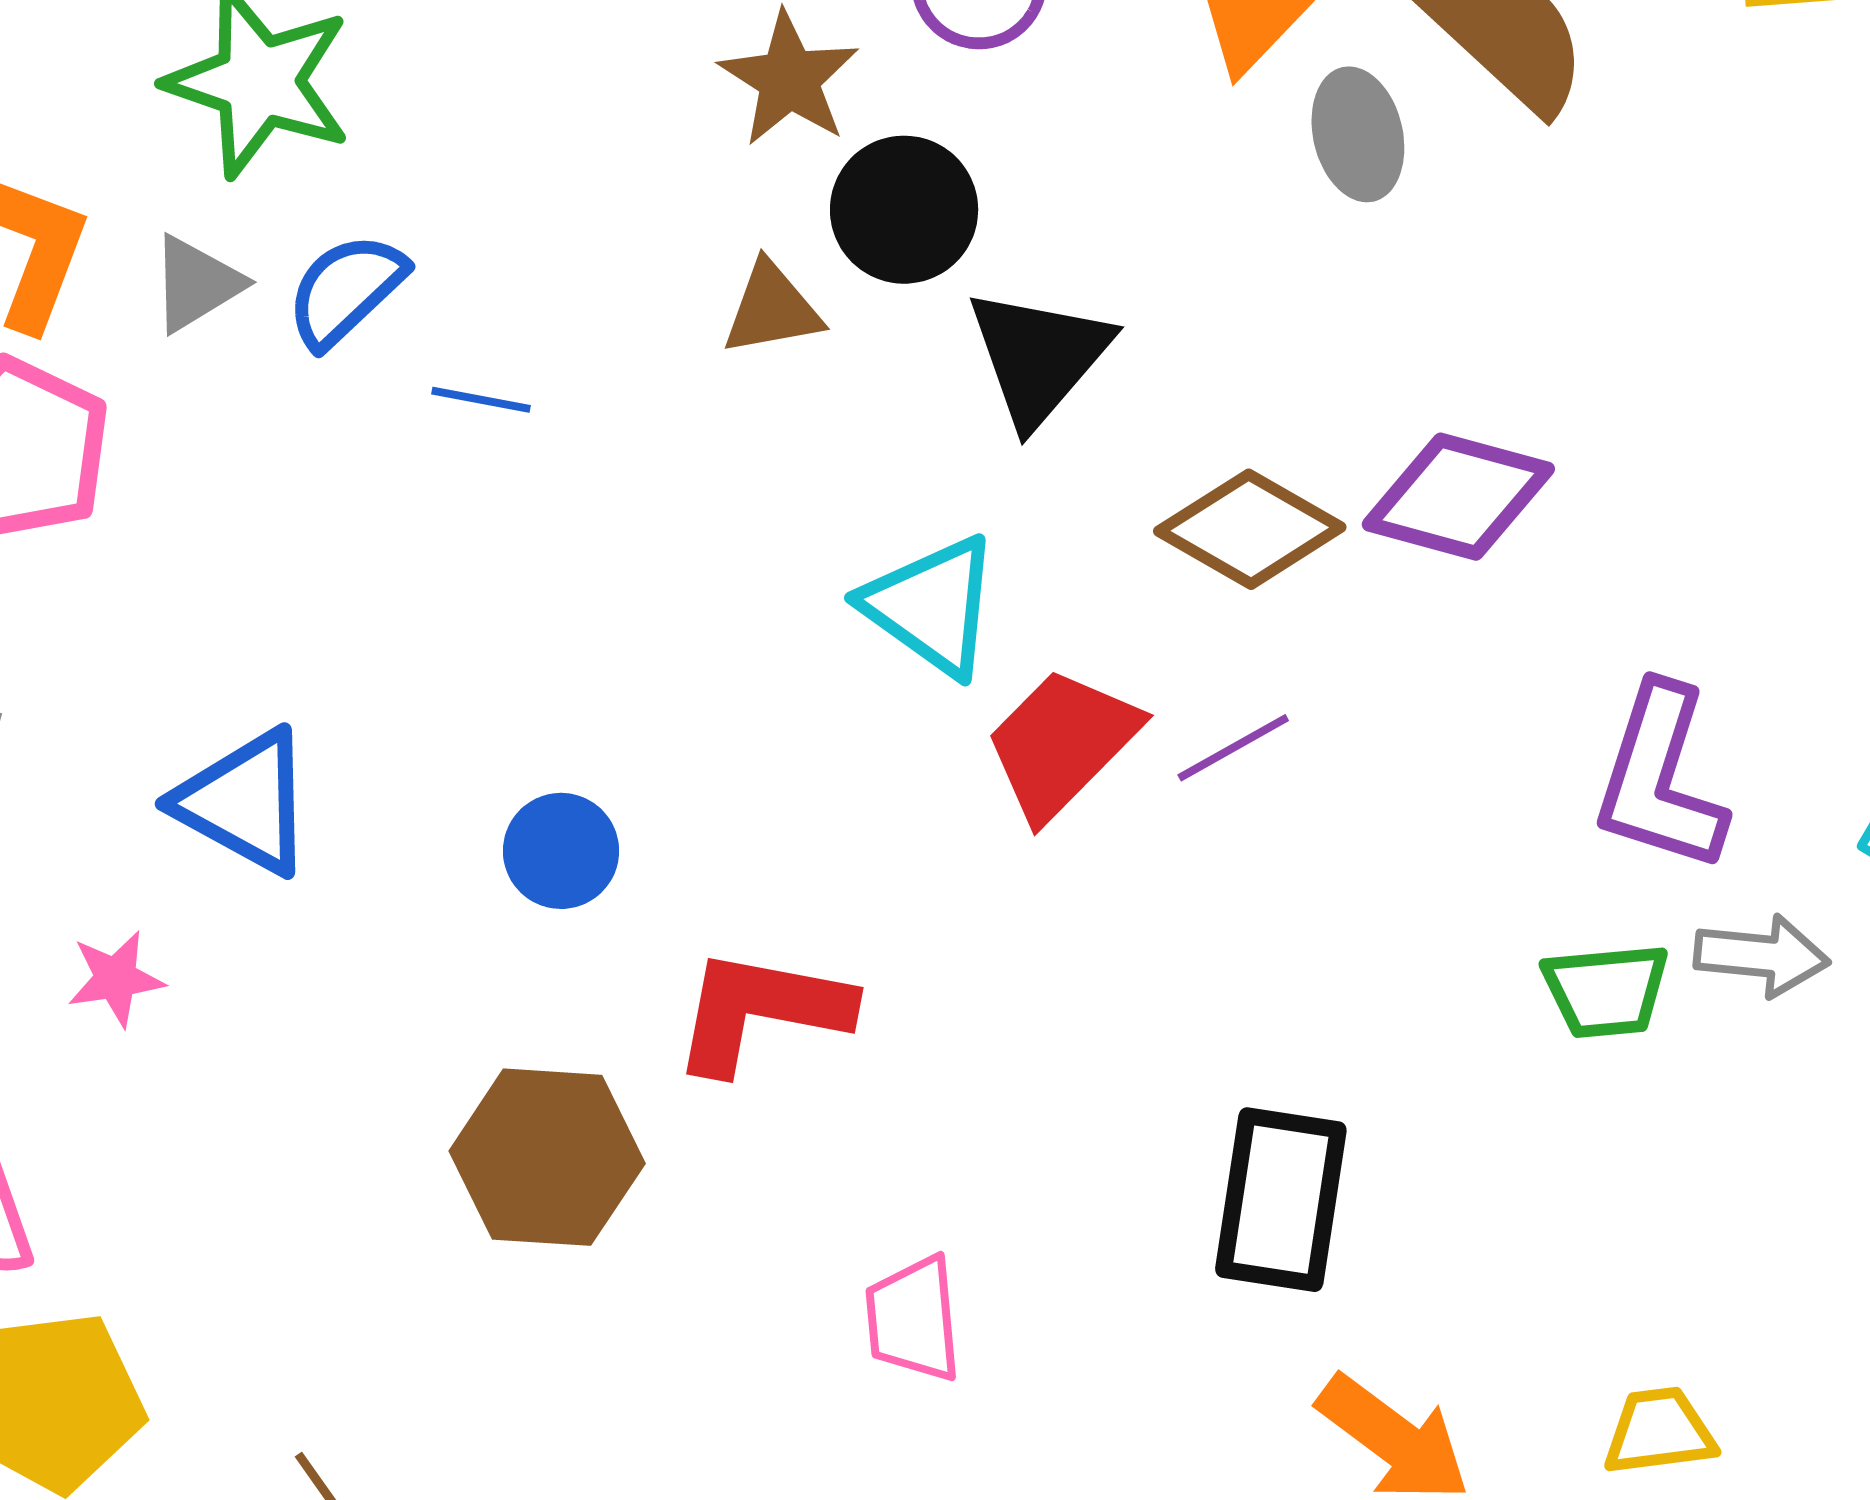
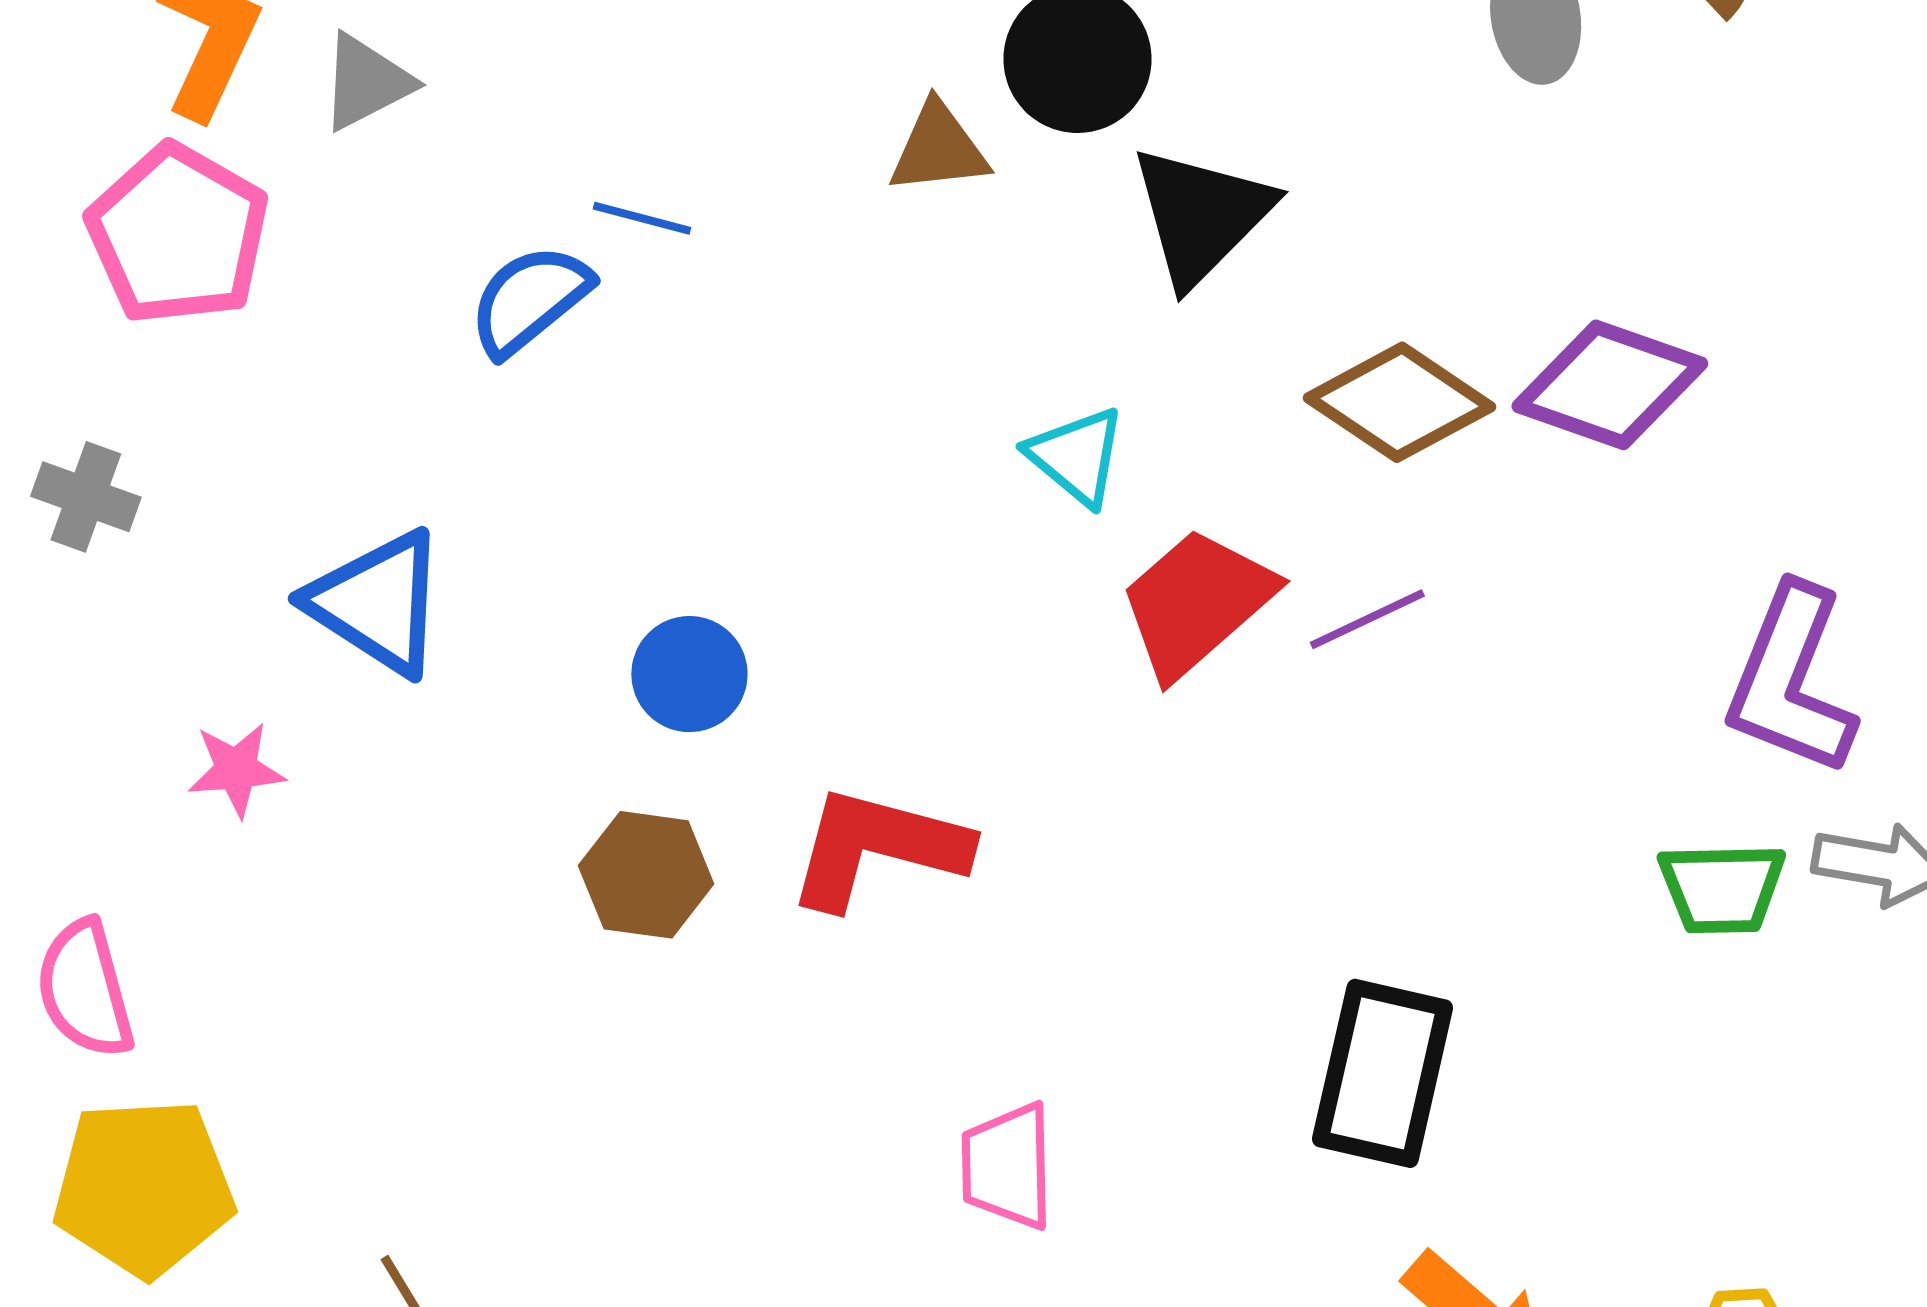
blue semicircle: (346, 290) -> (530, 300), moved
cyan triangle: (932, 606) -> (1077, 456), size x0.7
brown hexagon: (547, 1157) -> (646, 875), moved, size x0.7

